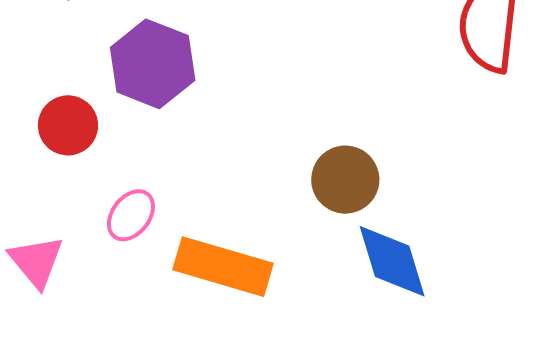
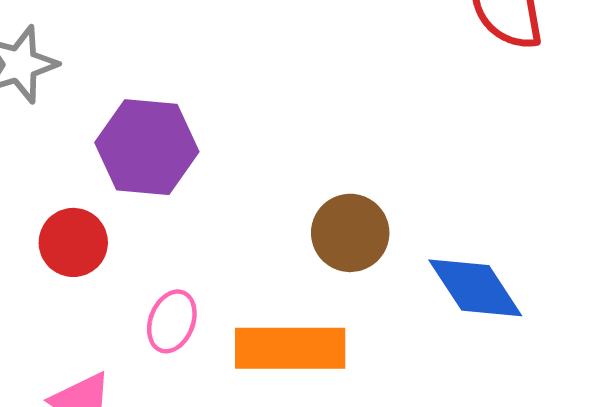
brown circle: (345, 180) -> (350, 233), moved

